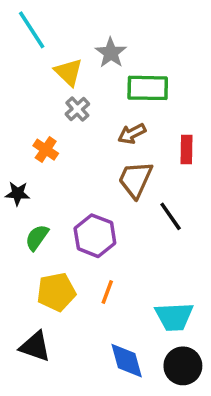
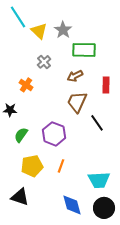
yellow triangle: (69, 72) -> (39, 31), moved

